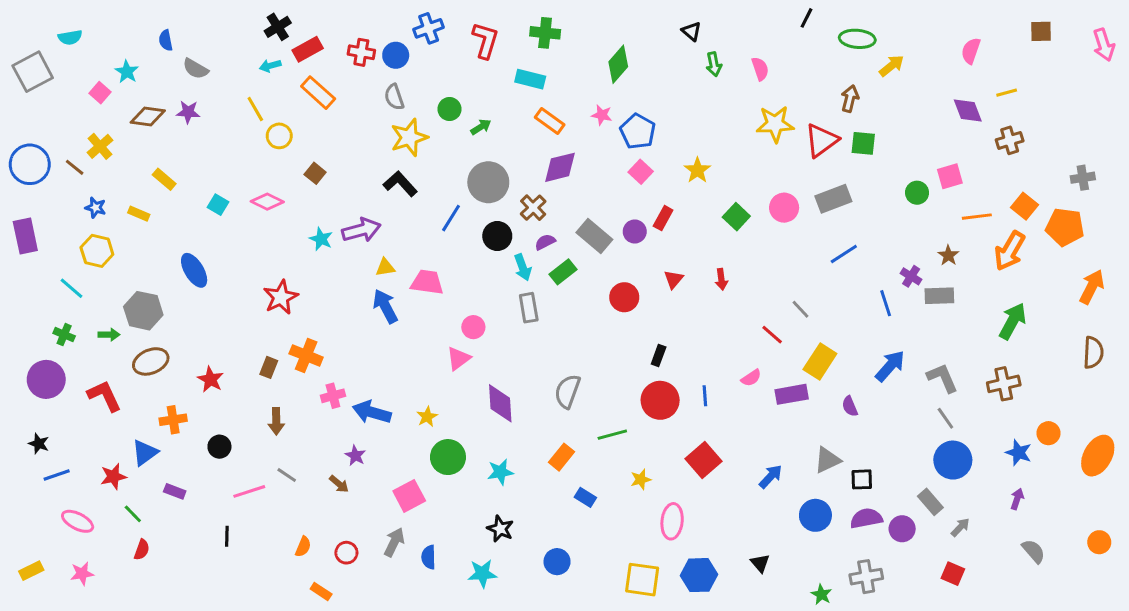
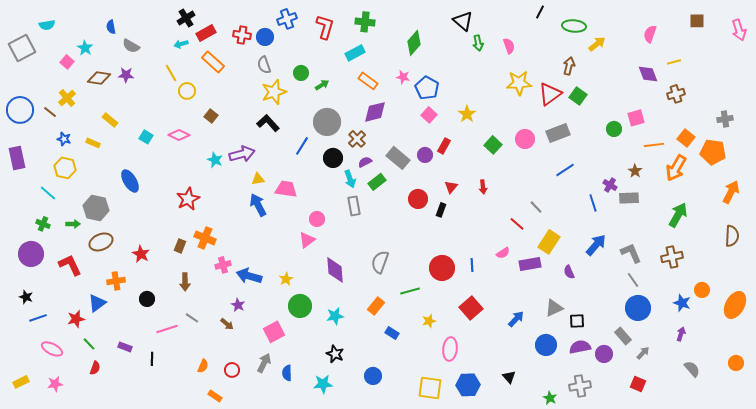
black triangle: (691, 31) -> (463, 21), size x1.5
cyan rectangle: (530, 79) -> (355, 53), turned -42
green square: (863, 143) -> (578, 96), turned 30
black rectangle: (659, 355) -> (441, 210), moved
purple rectangle: (175, 491) -> (125, 347), moved

